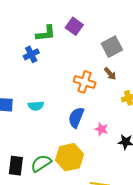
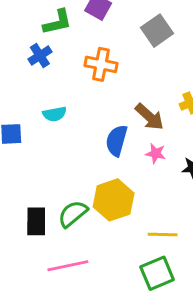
brown arrow: (110, 74) -> (149, 117), moved, size x1.5
orange cross: (85, 82) -> (101, 64), moved
cyan semicircle: (36, 106) -> (55, 114), moved

